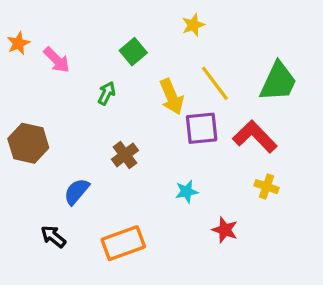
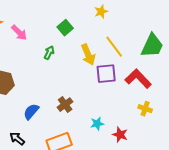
brown cross: (125, 155) -> (65, 105), moved
cyan star: (187, 192) -> (97, 124), moved

